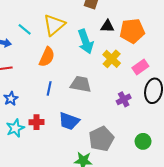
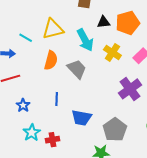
yellow triangle: (54, 25) -> (53, 29), turned 35
gray trapezoid: (81, 84) -> (77, 69), moved, turned 45
blue line: (49, 88) -> (57, 99), moved
purple cross: (124, 99) -> (130, 89), size x1.6
red cross: (36, 122) -> (52, 140), moved

